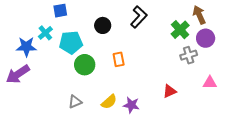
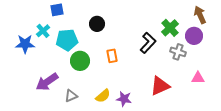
brown arrow: (199, 15) -> (200, 15), moved
black L-shape: (139, 17) -> (148, 43), moved
gray cross: (189, 55) -> (178, 52), turned 35
purple arrow: (18, 74) -> (47, 82), moved
red triangle: (169, 91) -> (160, 86), size x1.5

